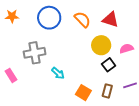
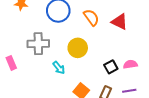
yellow circle: (101, 45) -> (78, 48), moved
pink semicircle: (126, 49) -> (130, 64), moved

